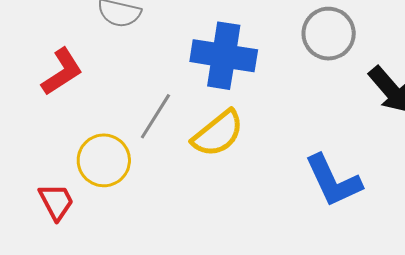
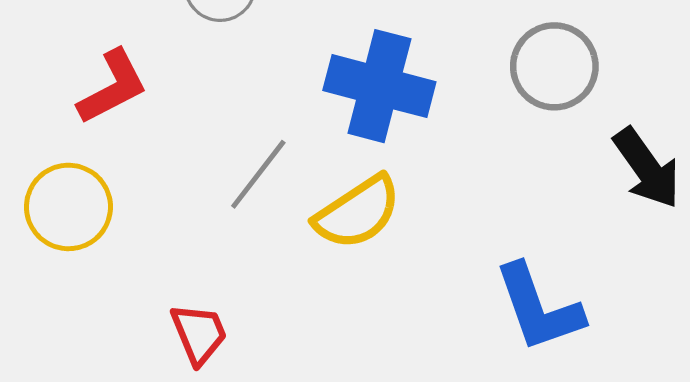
yellow circle: (104, 160) -> (68, 207), moved
red trapezoid: (56, 202) -> (199, 334), moved

